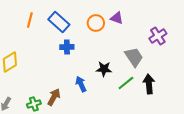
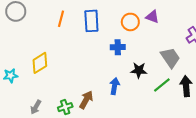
blue rectangle: (59, 22) -> (91, 21), turned 45
blue cross: (67, 47) -> (118, 47), moved
blue arrow: (81, 84) -> (115, 86), turned 35

